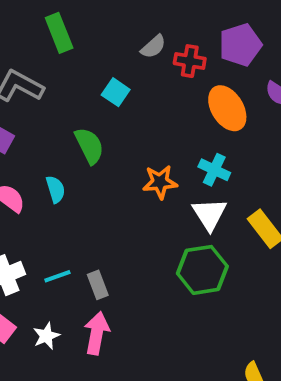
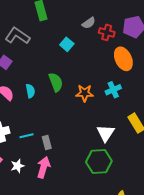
green semicircle: (89, 146) -> (56, 82), moved
cyan cross: (214, 170) -> (113, 90), turned 35
white triangle: (209, 214) -> (106, 133), moved
green hexagon: (202, 270) -> (99, 161), moved

